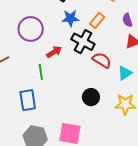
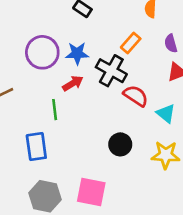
blue star: (70, 18) -> (77, 53), moved
cyan triangle: (125, 73) -> (166, 114), turned -49

